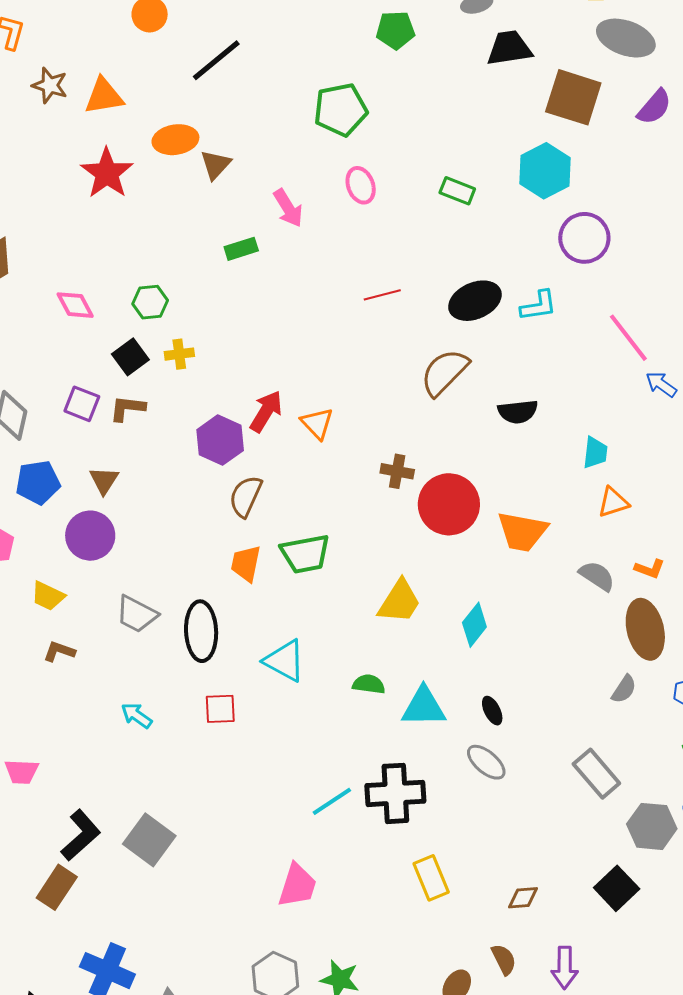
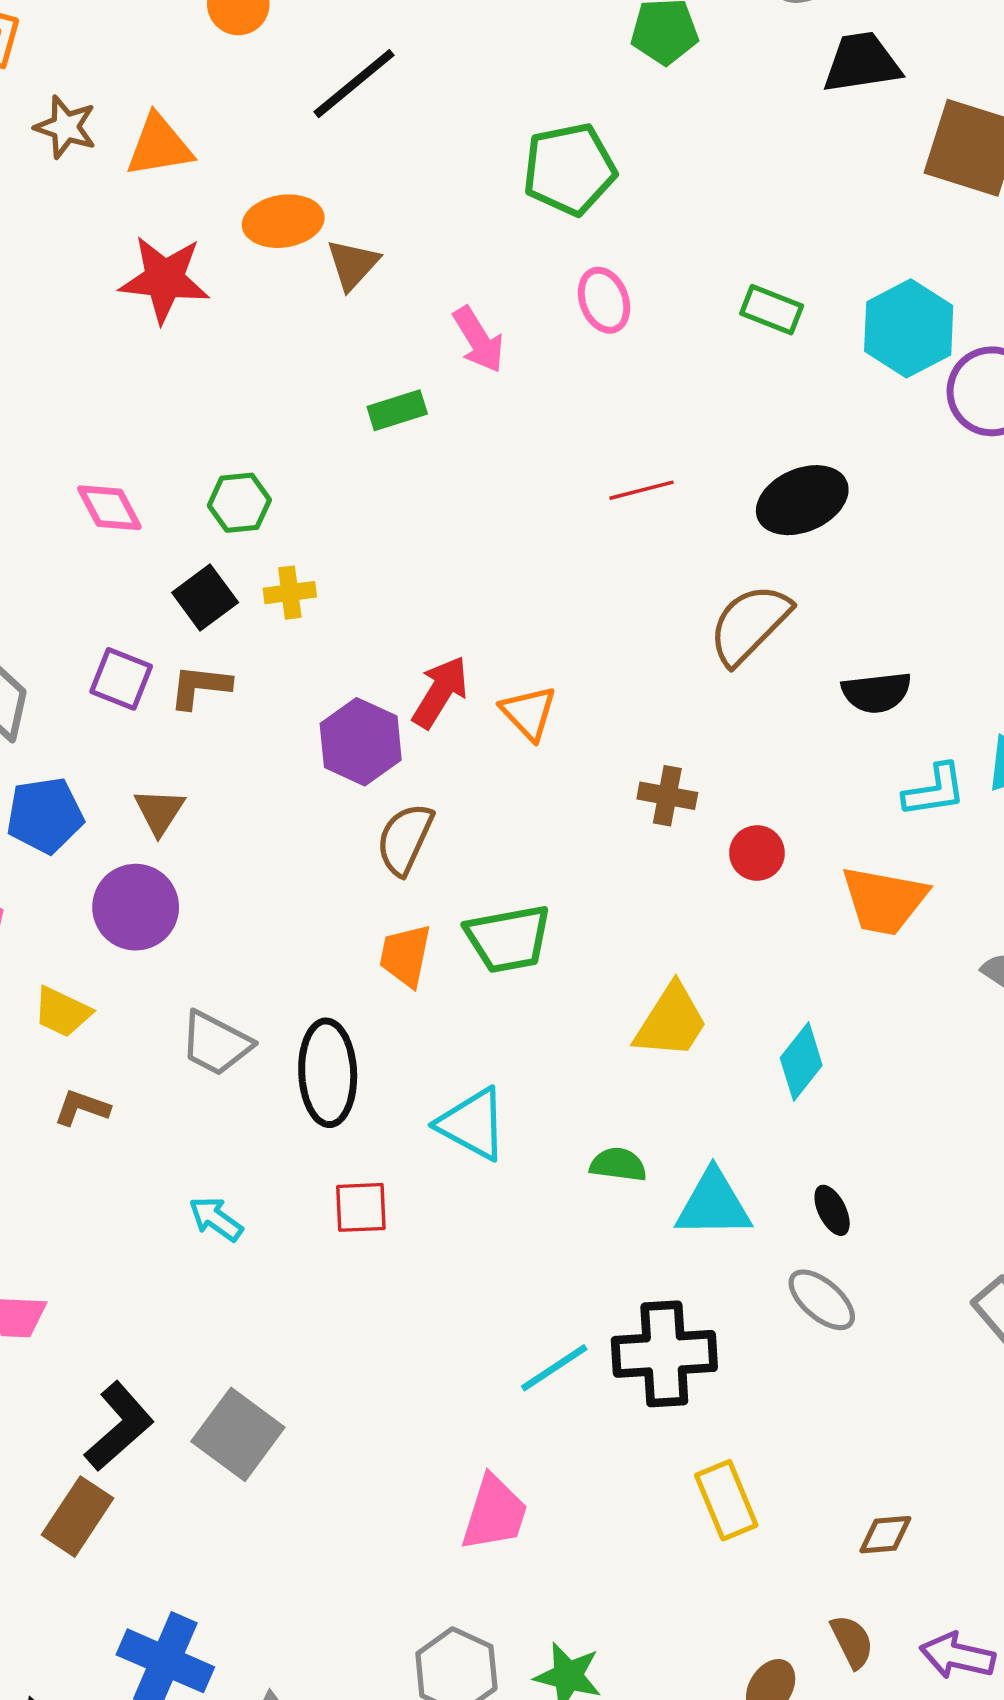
cyan hexagon: (545, 171) -> (909, 328), moved
red star: (107, 173) -> (164, 279), turned -30
cyan L-shape: (539, 306) -> (935, 790), moved
red circle: (449, 504) -> (757, 853), size x0.5
purple arrow: (565, 968) -> (957, 1656), turned 102

